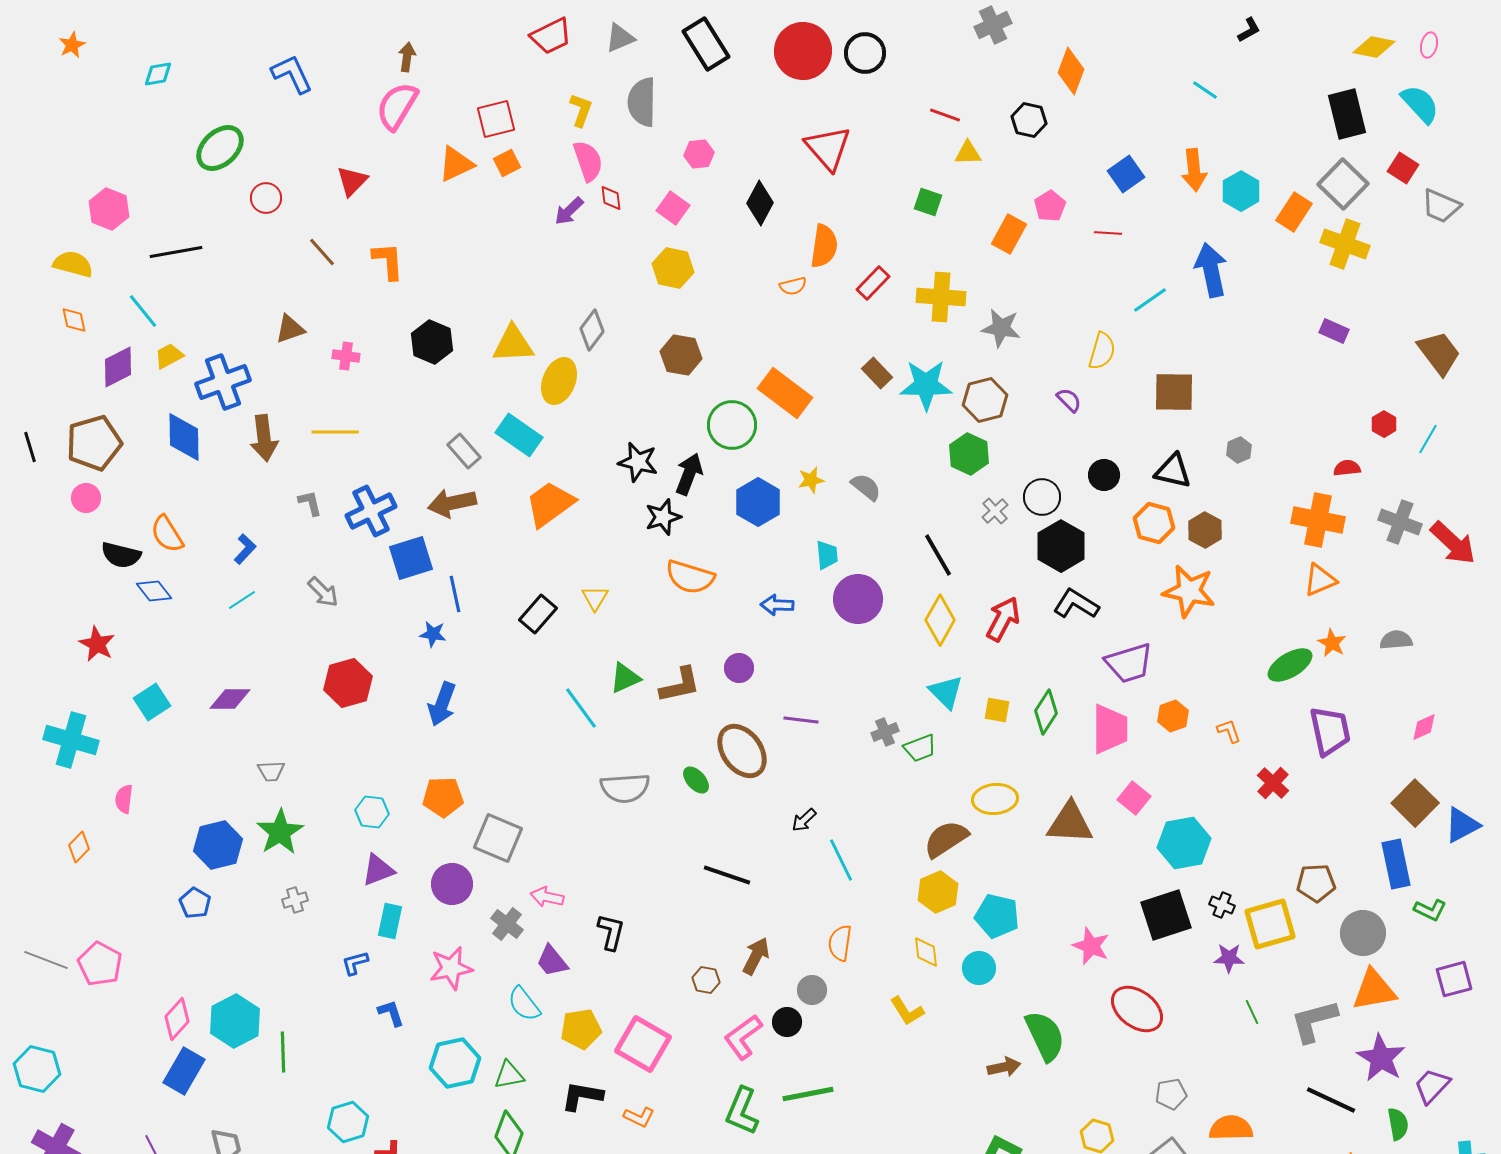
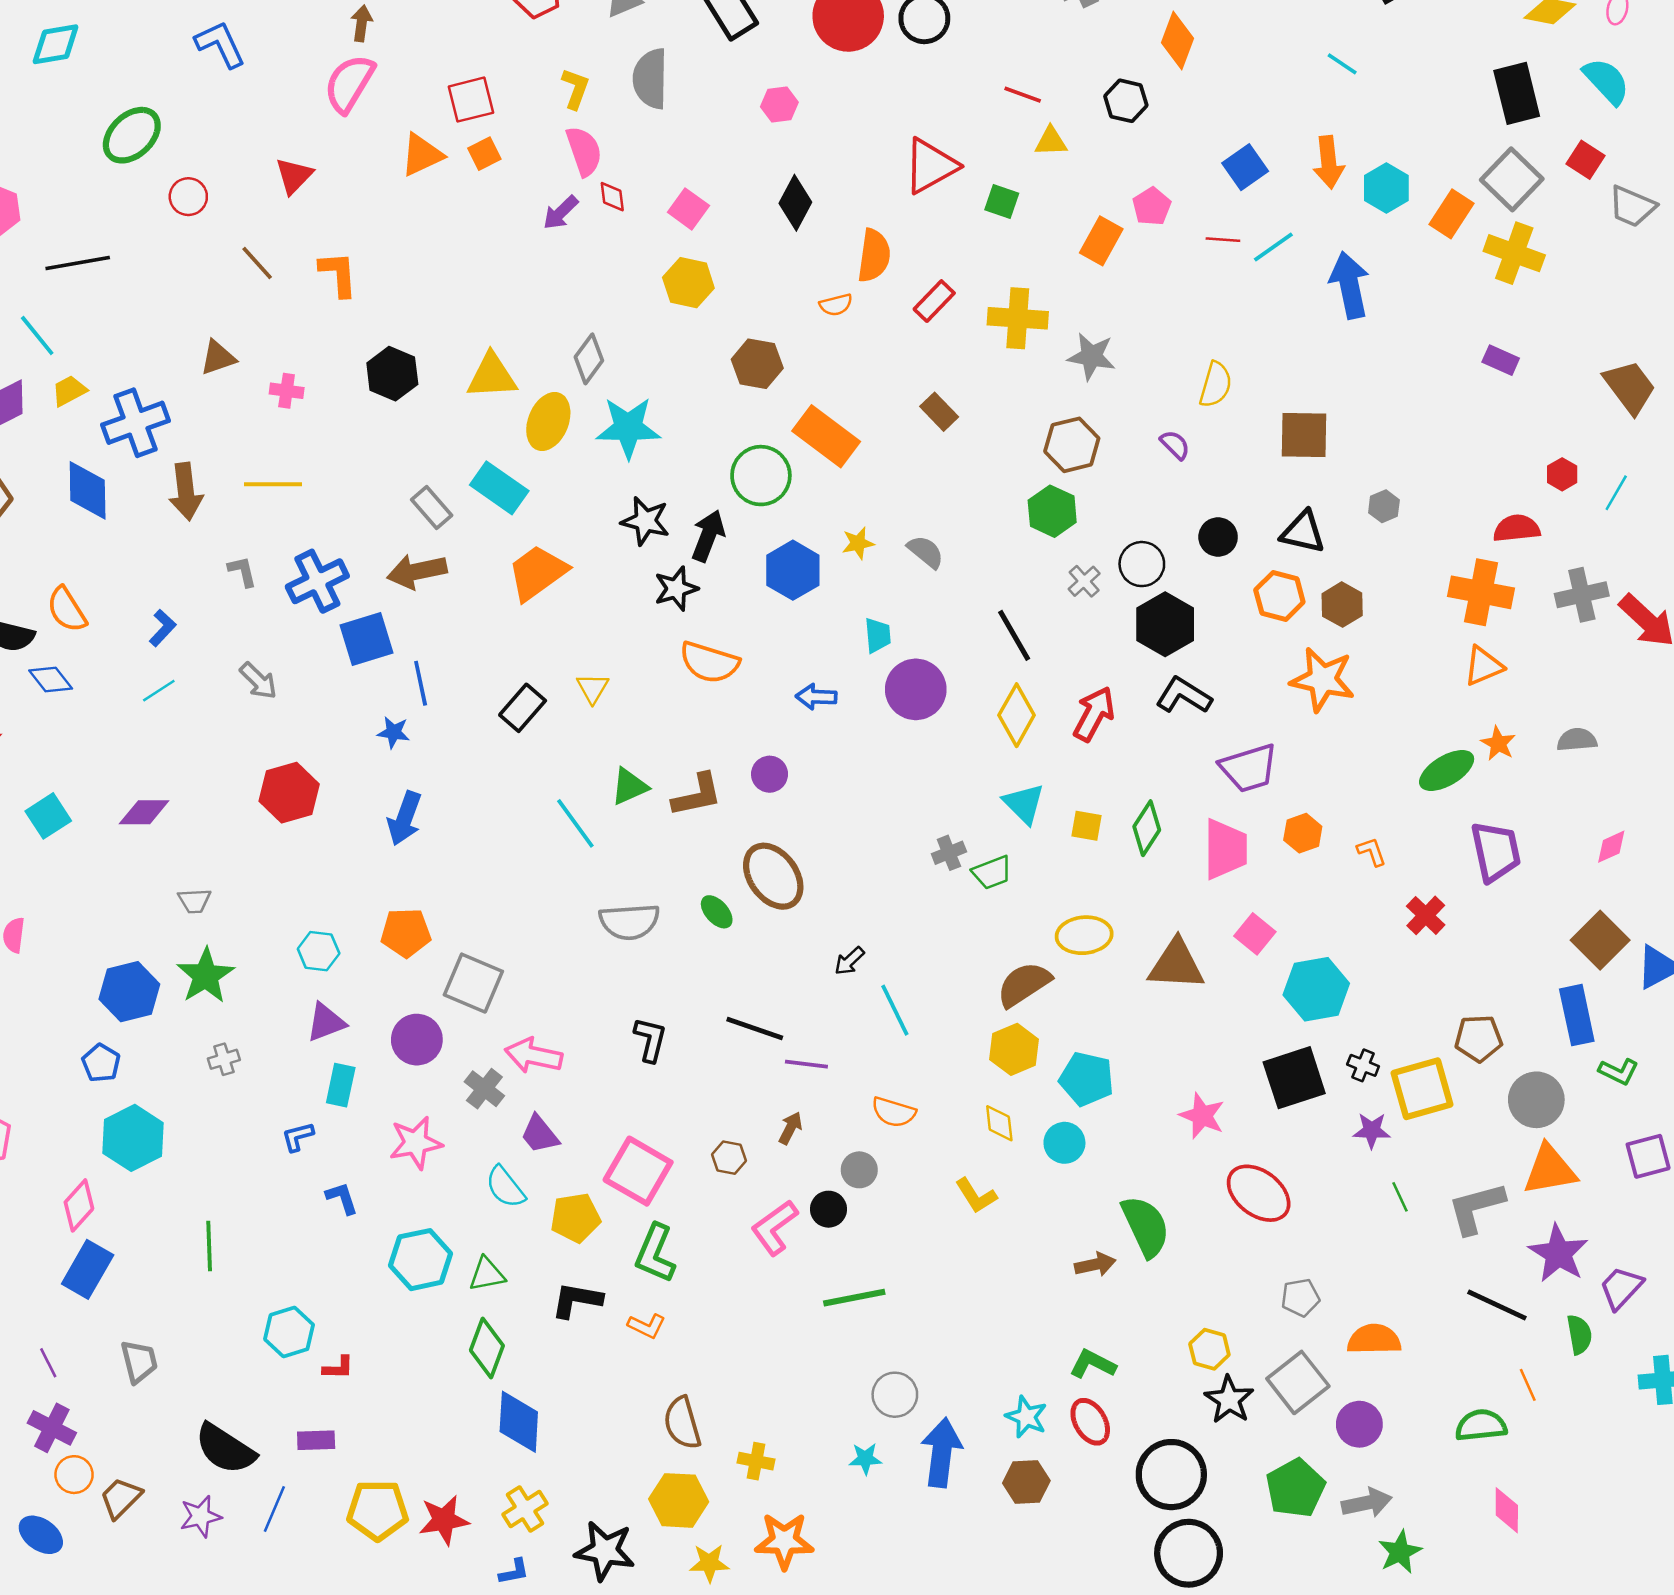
cyan diamond: (158, 74) -> (56, 44), size x1.4
red triangle: (828, 148) -> (930, 166), moved, turned 42
pink hexagon: (699, 154) -> (779, 104), moved
cyan line: (1150, 300) -> (1273, 247), moved
brown hexagon: (681, 355) -> (757, 364), moved
cyan star: (926, 385) -> (628, 428), moved
red semicircle: (1347, 468) -> (1517, 528), size x1.4
gray cross: (1400, 522) -> (1582, 595), turned -33
purple line: (801, 720) -> (806, 1064), moved
pink arrow: (547, 897) -> (534, 1056), size x1.4
black L-shape: (611, 932) -> (650, 1040), moved
orange semicircle: (840, 943) -> (894, 1112), turned -81
brown arrow: (756, 956) -> (790, 1128), size x0.7
cyan hexagon: (235, 1021) -> (133, 1138), moved
pink square: (643, 1044) -> (638, 1171), moved
green L-shape: (742, 1111) -> (655, 1253), moved

